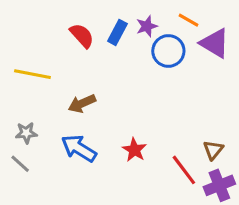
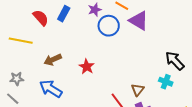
blue rectangle: (117, 32) -> (64, 14), moved
red semicircle: (82, 36) -> (41, 18), moved
red star: (134, 150) -> (87, 67), moved

